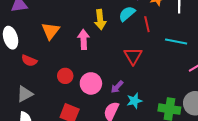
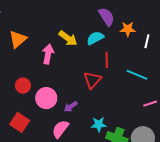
yellow arrow: (100, 20) -> (68, 38), turned -60
red line: (147, 24) -> (107, 60), moved
cyan star: (134, 101) -> (99, 124), moved

